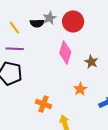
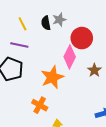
red circle: (73, 21) -> (82, 38), moved
black semicircle: (37, 23) -> (46, 23), turned 72
orange star: (80, 89) -> (52, 77), moved, size x1.6

